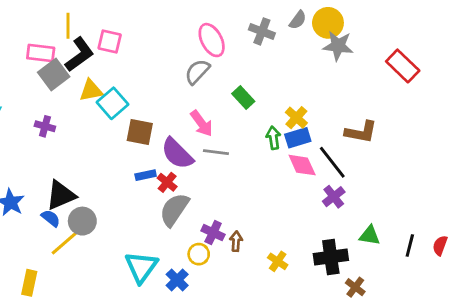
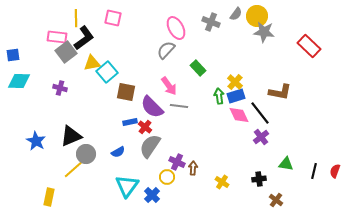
pink square: (110, 42) -> (113, 18), moved
blue semicircle: (51, 218) -> (118, 152), moved, turned 112
black cross: (331, 257) -> (259, 179), size x0.6

